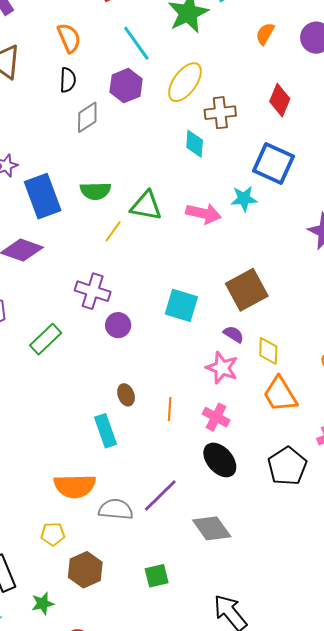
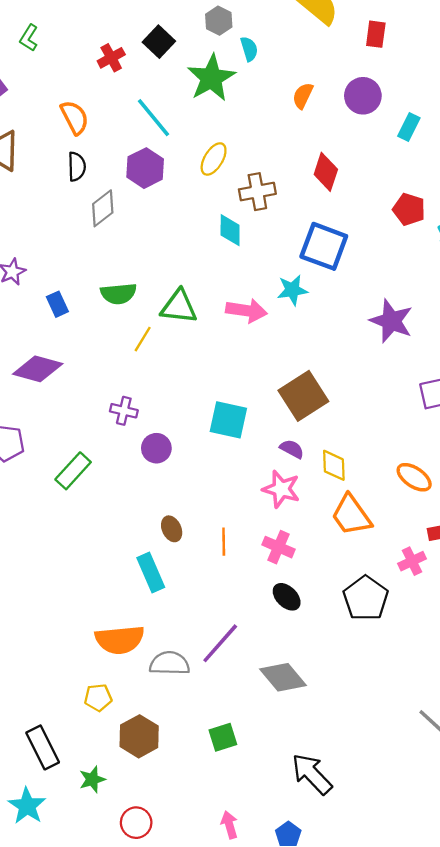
yellow ellipse: (185, 82) -> (214, 159), size x0.7
blue rectangle: (43, 196) -> (57, 304), size x0.5
purple cross: (93, 291) -> (124, 411), size x0.7
black ellipse: (220, 460) -> (287, 597), size x0.7

